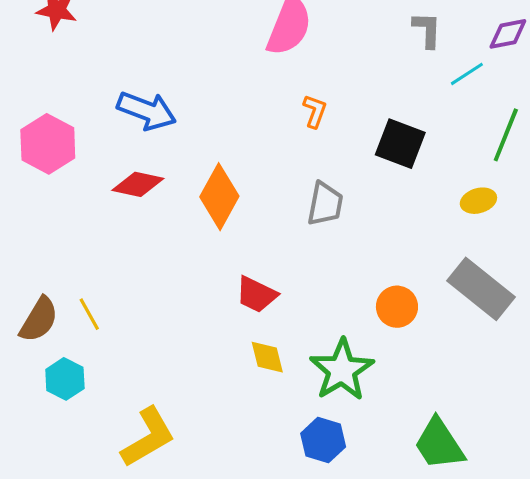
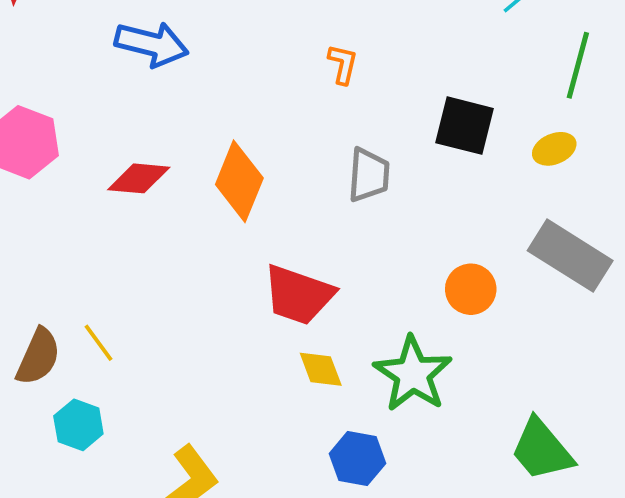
blue arrow: (147, 111) -> (152, 44), moved
black square: (400, 144) -> (464, 126), moved
red trapezoid: (256, 295) -> (298, 295), size x1.4
blue hexagon: (323, 440) -> (357, 459), moved

